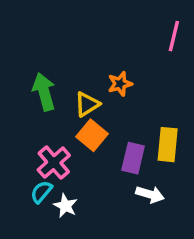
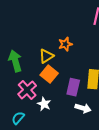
green arrow: (44, 92) -> (15, 61), moved
cyan semicircle: (41, 192) -> (18, 118), moved
white star: (65, 206) -> (44, 104), moved

